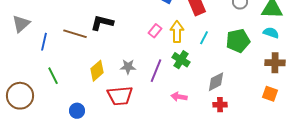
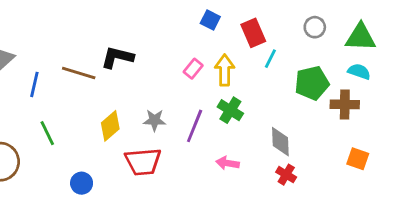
cyan line: (204, 38) -> (270, 59), moved
brown cross: (275, 63) -> (345, 104), moved
gray diamond: (216, 82) -> (280, 142), turned -65
red cross: (220, 105) -> (286, 175), turned 32

